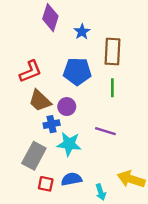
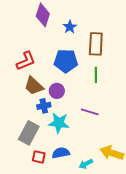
cyan arrow: (101, 192) -> (86, 164), turned 80

